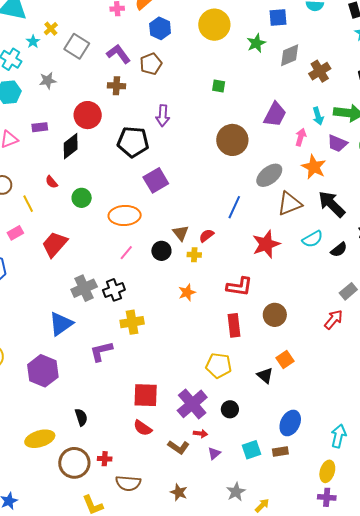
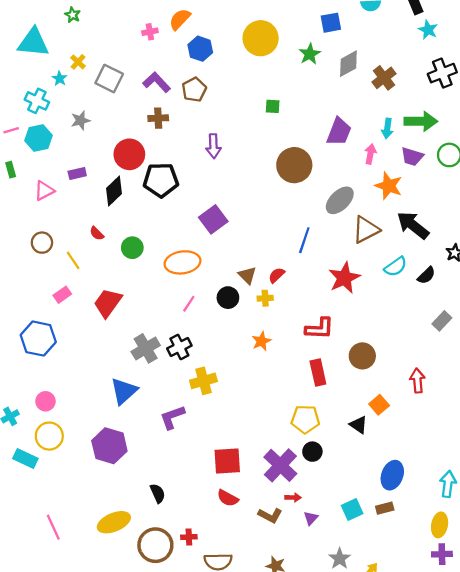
cyan arrow: (318, 116) -> (387, 128), turned 30
black pentagon: (133, 142) -> (161, 180), moved
red arrow: (334, 319) -> (417, 381), moved, turned -40
black circle: (230, 409) -> (312, 452), moved

